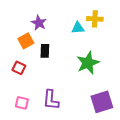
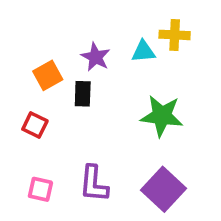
purple star: (39, 23) -> (96, 57), moved
green star: (88, 63) -> (162, 116), turned 30
purple square: (102, 102) -> (164, 189), moved, turned -30

